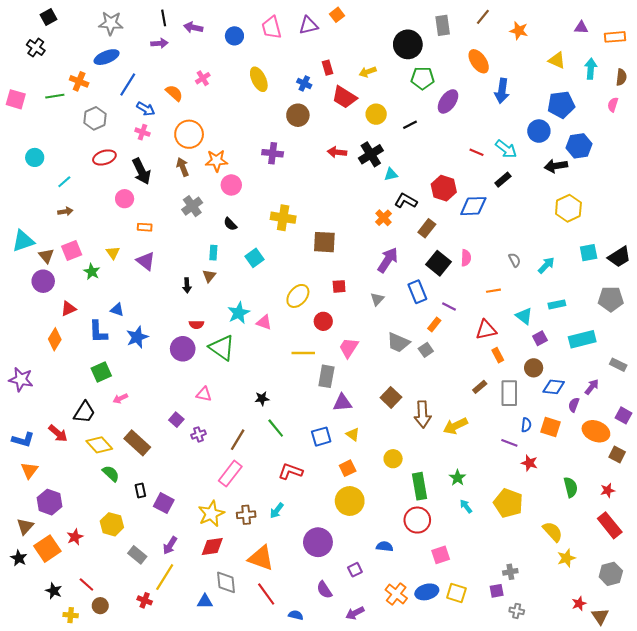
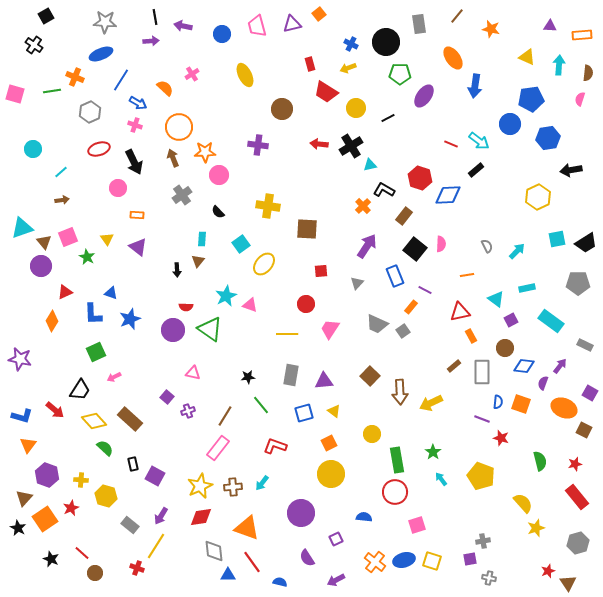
blue cross: (304, 83) -> (351, 44), moved
black arrow: (556, 166) -> (571, 170), moved
yellow ellipse: (298, 296) -> (264, 264), moved
cyan rectangle: (582, 339) -> (551, 321), turned 50
gray rectangle: (326, 376) -> (291, 375), moved
blue triangle: (205, 601) -> (228, 575), moved
yellow cross: (71, 615) -> (81, 480), moved

